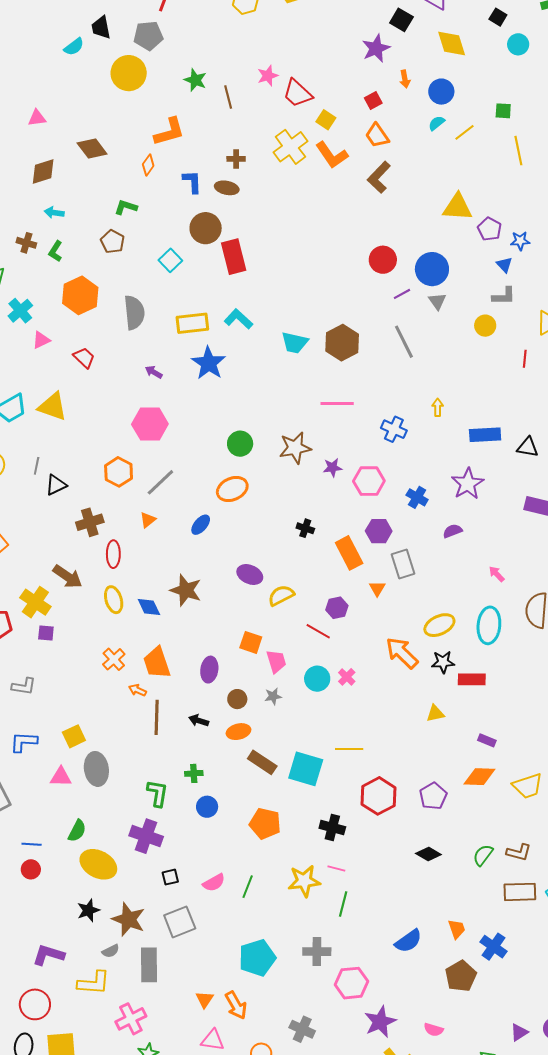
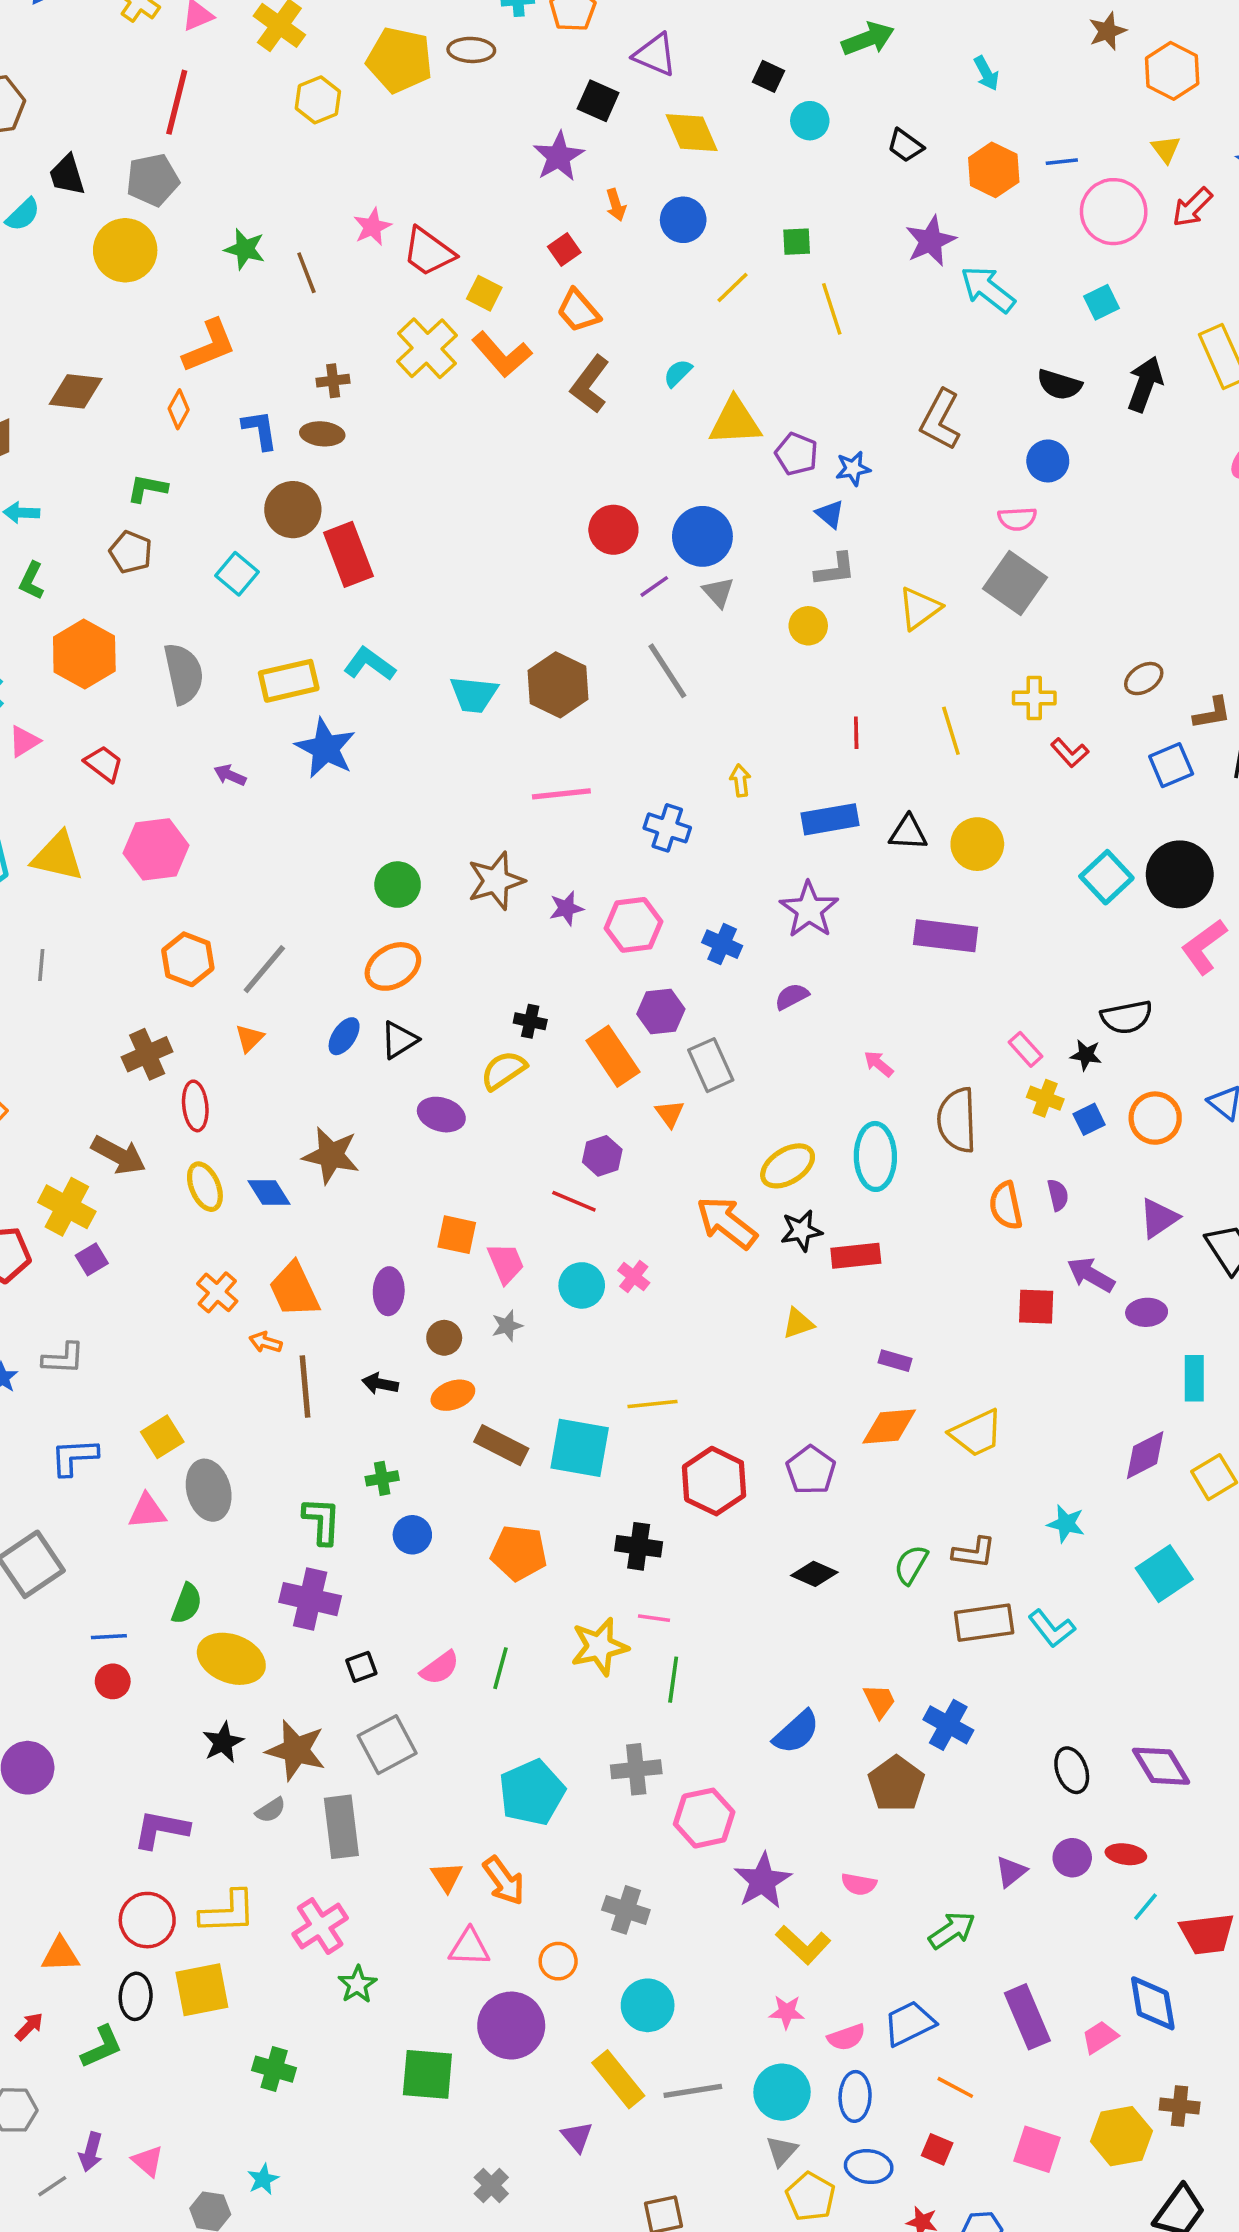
cyan semicircle: (437, 123) -> (678, 373), moved
brown diamond: (92, 149) -> (76, 391), turned -40
red line: (525, 359) -> (856, 733), moved
pink hexagon: (150, 424) -> (156, 849), moved
black triangle: (56, 485) -> (399, 1040), moved
yellow semicircle: (281, 595) -> (504, 1070), moved
purple square: (46, 633) -> (92, 1259), turned -30
yellow L-shape: (94, 983) -> (228, 1912), moved

